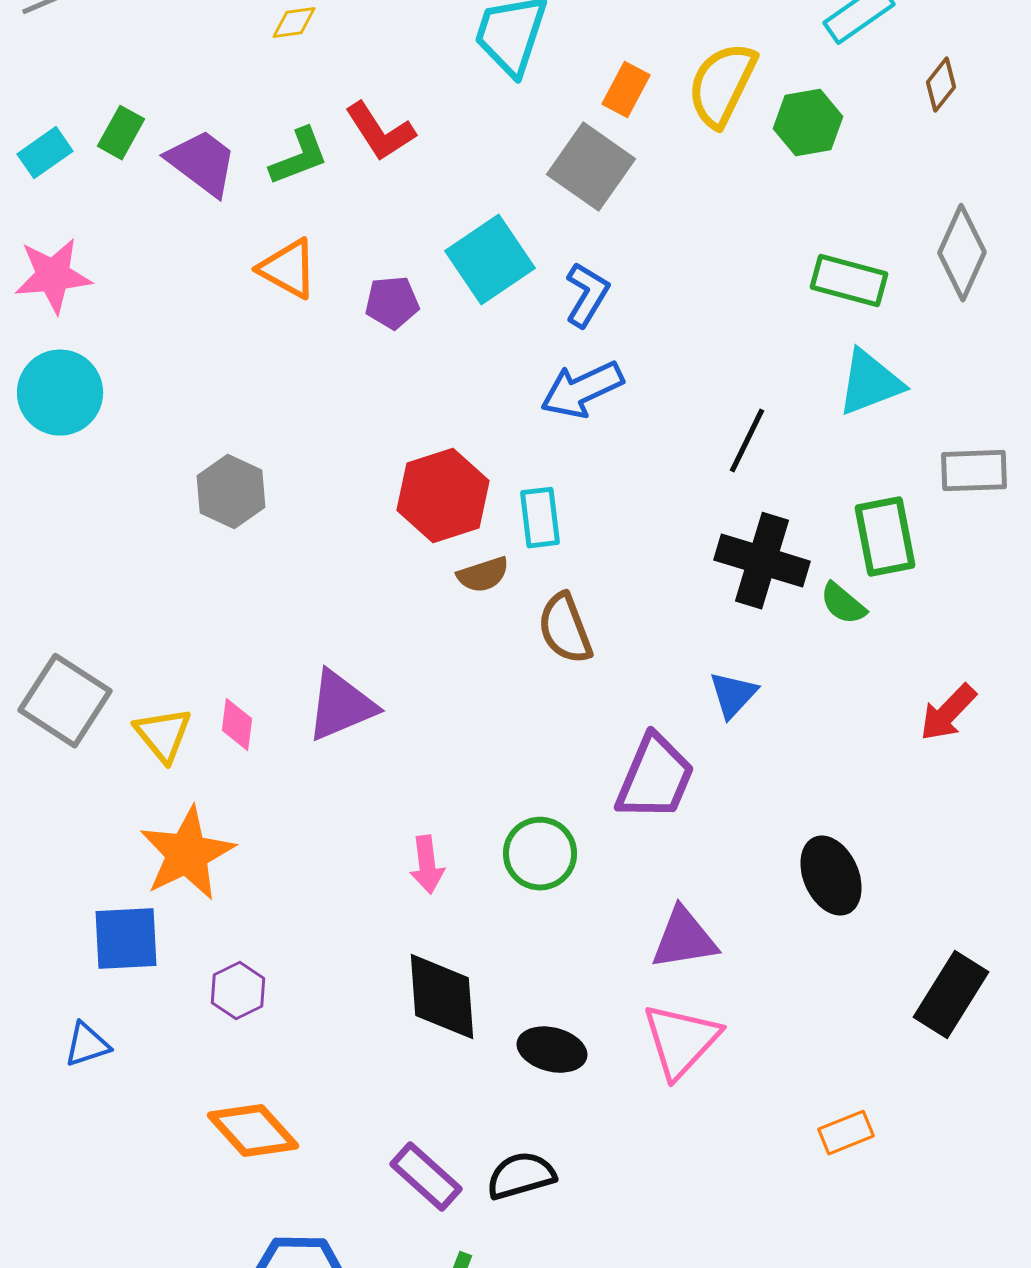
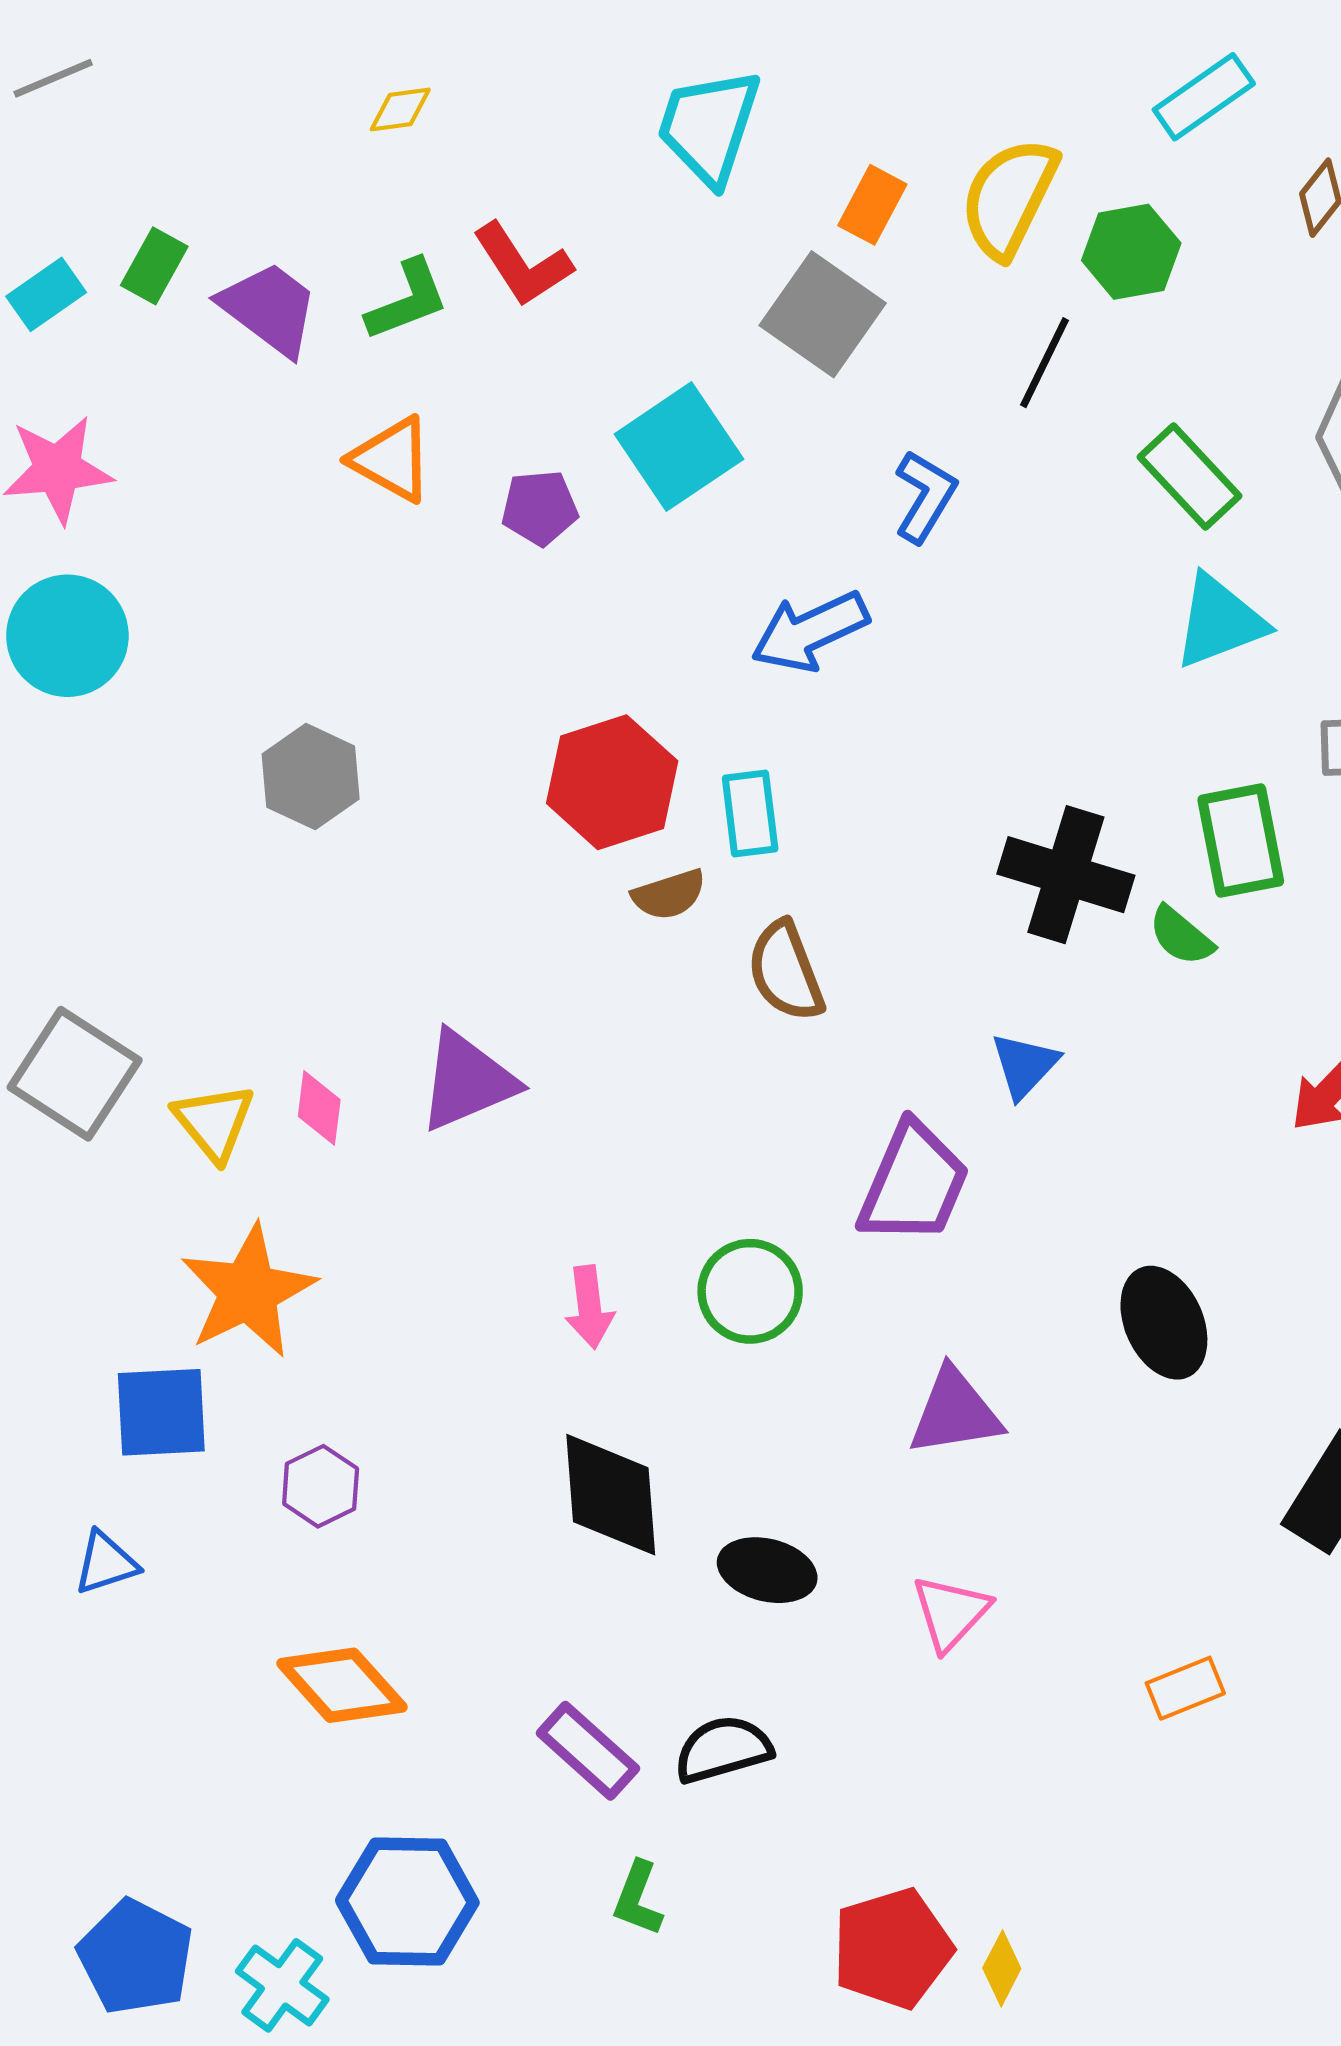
green rectangle: (849, 281) -> (1190, 476), turned 32
blue L-shape: (587, 295) -> (925, 496), moved
black line: (747, 441) -> (1044, 363), moved
pink triangle: (681, 1041) -> (951, 1613), moved, size x0.7

